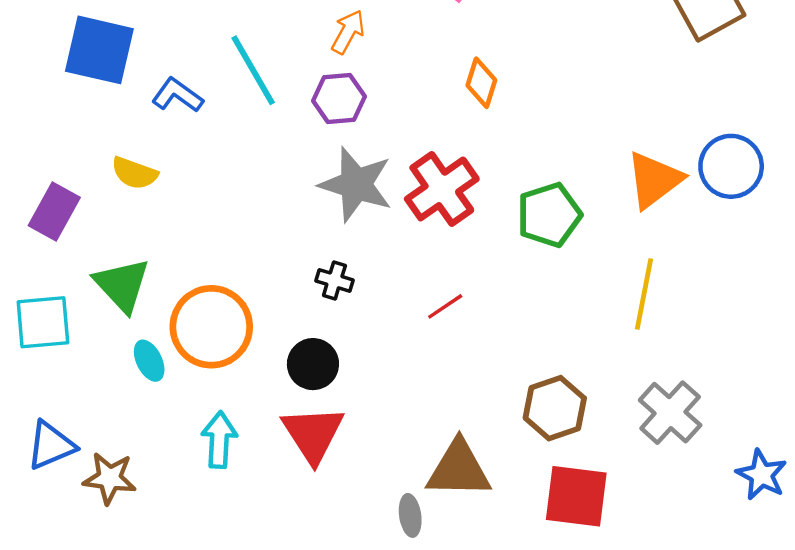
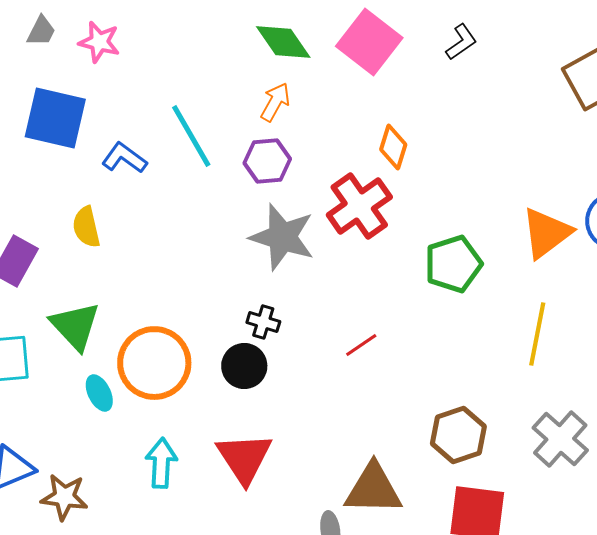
yellow semicircle: (134, 173) -> (86, 227), turned 57
red cross: (442, 189) -> (359, 206), moved
black circle: (313, 364) -> (244, 366), moved

